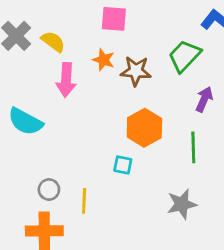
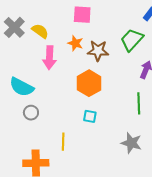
orange hexagon: (144, 128) -> (89, 83), moved
gray circle: (49, 190) -> (31, 113), moved
gray star: (182, 204) -> (131, 143), turned 30

